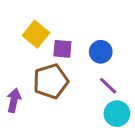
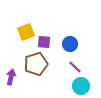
yellow square: (36, 34) -> (26, 32), turned 30

